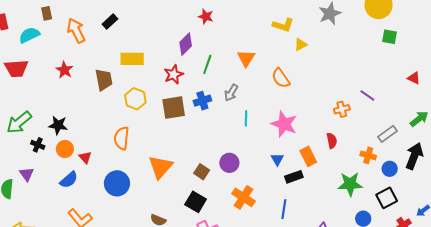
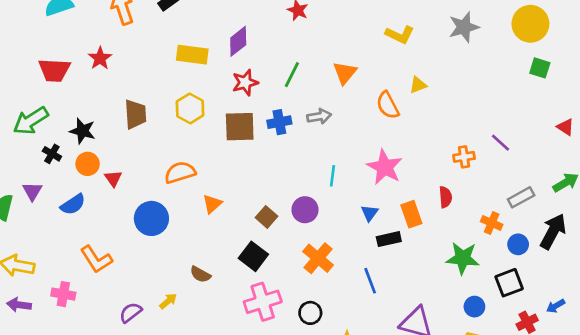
purple diamond: (186, 44) -> (238, 41), moved
yellow triangle: (301, 45) -> (418, 85), moved
red trapezoid: (16, 68) -> (54, 70), moved
brown trapezoid: (104, 80) -> (135, 114), moved
gray arrow: (231, 93) -> (319, 116), turned -138
cyan line: (246, 118) -> (332, 176), moved
orange semicircle: (122, 138) -> (180, 172), moved, turned 60
orange triangle: (160, 167) -> (212, 204), size x0.6
blue semicircle: (69, 180) -> (73, 204), moved
blue line: (284, 209) -> (370, 281), turned -36

